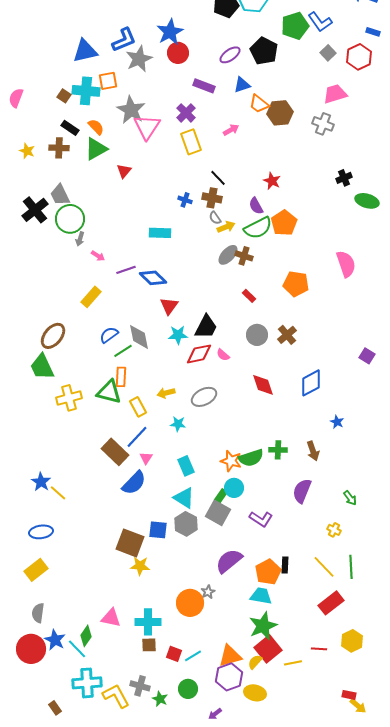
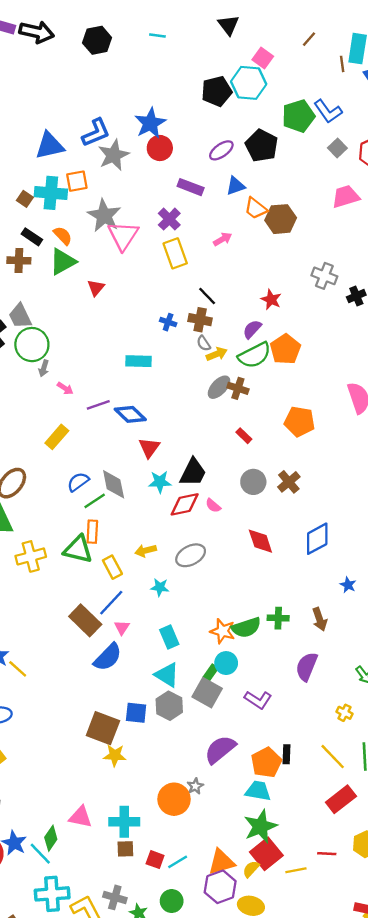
gray cross: (323, 124) -> (324, 276), moved
purple semicircle: (256, 206) -> (252, 329), turned 72

